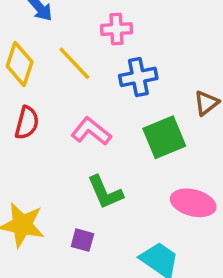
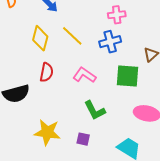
pink cross: (116, 29) -> (117, 15), moved
green square: (164, 137) -> (127, 76), turned 30

